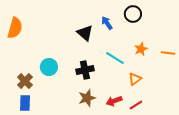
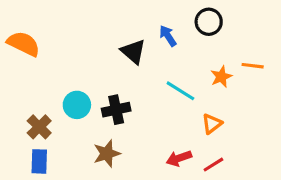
orange semicircle: (15, 28) -> (24, 44), turned -80
orange line: (168, 53) -> (253, 66), moved
black cross: (85, 70) -> (116, 110), moved
brown star: (87, 98) -> (107, 154), moved

